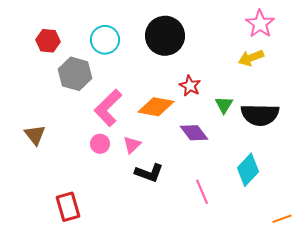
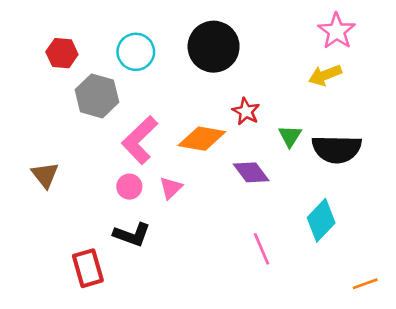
black L-shape: (149, 173) -> (132, 235), moved

